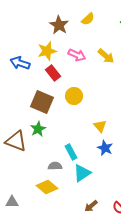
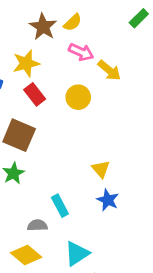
yellow semicircle: (88, 19) -> (73, 22), moved
pink arrow: (77, 55) -> (81, 52), moved
yellow circle: (74, 96) -> (78, 97), moved
cyan triangle: (82, 173) -> (77, 254), moved

